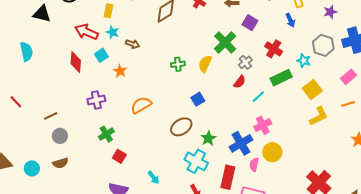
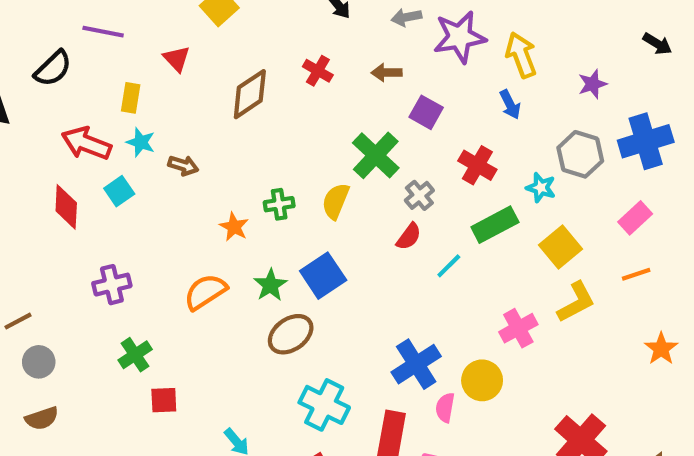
orange star: (120, 71) -> (234, 227), moved
blue square: (198, 99) -> (323, 276), size x1.5
pink cross: (263, 125) -> (518, 328), moved
green star: (208, 138) -> (270, 285), moved
red square: (119, 156) -> (164, 400), turned -32

